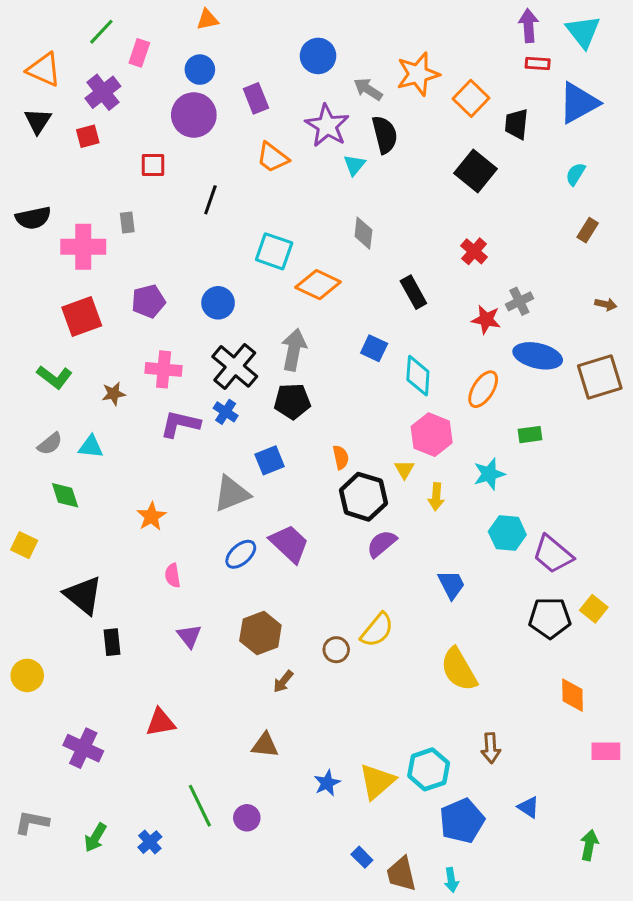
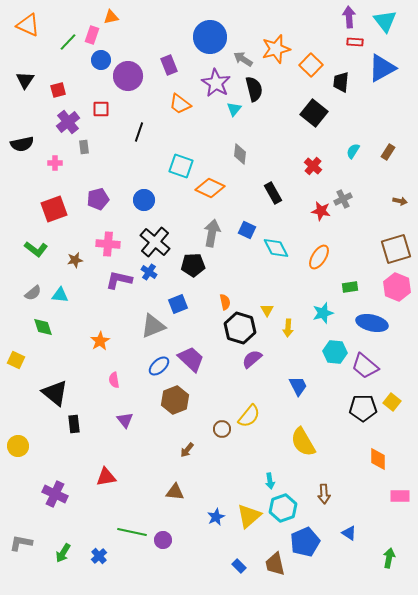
orange triangle: (207, 20) -> (111, 17), moved
green line: (101, 32) -> (68, 42), moved
blue circle: (318, 56) -> (210, 37), size x1.4
orange triangle: (44, 70) -> (28, 25), moved
blue circle: (200, 70) -> (101, 60), moved
purple cross: (103, 92) -> (68, 122), moved
cyan semicircle: (576, 174) -> (353, 151), moved
pink cross: (83, 247) -> (55, 163), size x0.5
gray arrow: (294, 350) -> (212, 233), moved
blue ellipse: (538, 356) -> (372, 323), moved
cyan diamond: (418, 376) -> (276, 248), turned -32
pink hexagon: (432, 435) -> (397, 287), moved
brown hexagon: (260, 633) -> (175, 400), moved
green line: (200, 806) -> (132, 532), turned -52
brown trapezoid: (401, 874) -> (275, 564), moved
cyan arrow: (451, 880) -> (270, 481), moved

